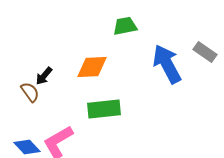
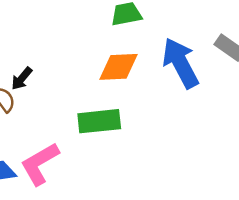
orange diamond: (92, 67) -> (119, 67), moved

